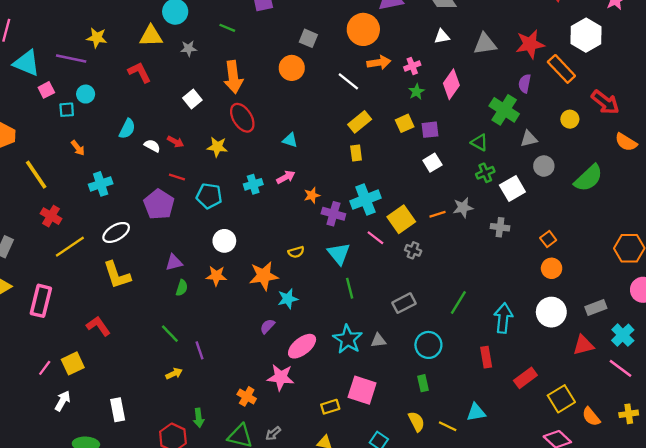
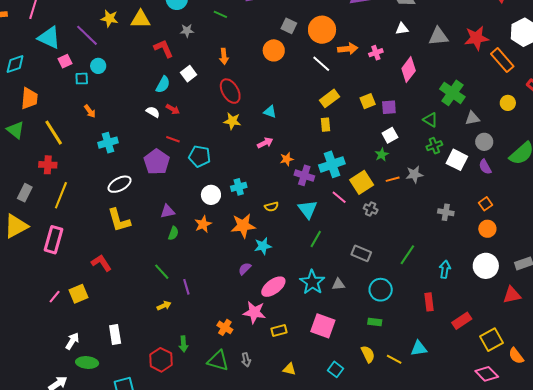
orange circle: (363, 29) -> (322, 30), moved
yellow triangle: (151, 36) -> (141, 19), moved
purple line: (71, 58) -> (87, 35), turned 30
red L-shape: (140, 72) -> (164, 48), moved
orange arrow: (233, 77) -> (224, 56), size x0.6
purple semicircle: (525, 84) -> (485, 167), moved, turned -42
green star: (416, 92) -> (382, 155), moved
cyan semicircle: (127, 129) -> (163, 85), moved
yellow star: (217, 147) -> (232, 121), moved
cyan cross: (253, 184) -> (239, 187), moved
white square: (512, 188) -> (457, 160), turned -35
red cross: (51, 216) -> (48, 165), moved, turned -30
gray cross: (500, 227) -> (446, 212), moved
yellow line: (70, 247) -> (61, 195), moved, turned -36
orange star: (216, 276) -> (203, 224), turned -30
green line: (350, 288) -> (316, 239), turned 42
gray rectangle: (404, 303) -> (361, 253), turned 48
cyan arrow: (503, 318) -> (445, 269), size x0.7
green rectangle: (423, 383) -> (375, 322), turned -72
white arrow: (63, 401) -> (72, 341), moved
yellow rectangle: (330, 407) -> (279, 330), moved
gray arrow: (273, 433) -> (246, 360), turned -64

